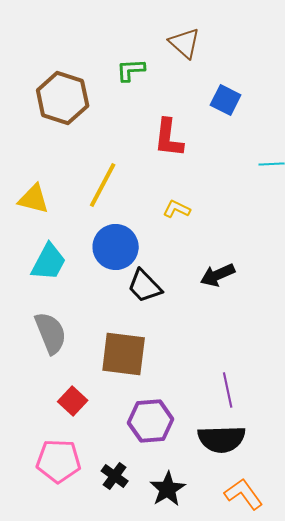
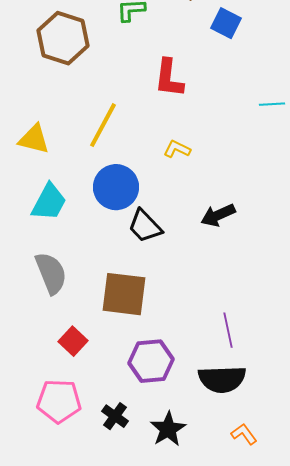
blue square: (226, 100) -> (226, 23), moved
orange L-shape: (244, 494) -> (244, 434), size x0.7

